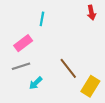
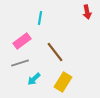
brown line: (68, 68) -> (55, 52), moved
yellow rectangle: (90, 86) -> (63, 82), moved

